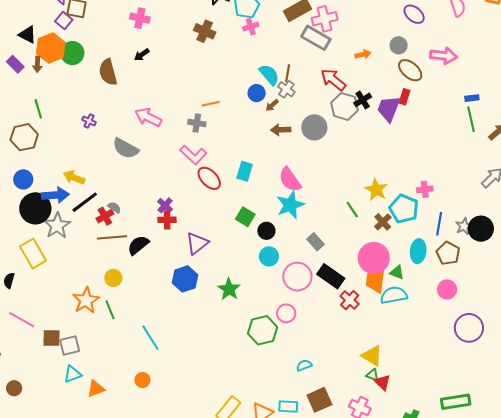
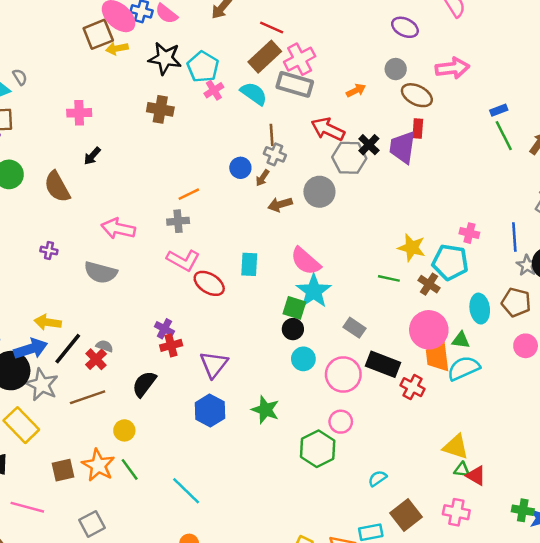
cyan semicircle: (269, 75) -> (254, 94), moved
pink cross: (425, 189) -> (469, 233), turned 35
green line: (352, 210) -> (389, 278), turned -30
green square: (245, 217) -> (294, 308), moved
blue line: (439, 224) -> (514, 237), moved
brown line: (112, 237) -> (88, 397), moved
brown square: (51, 338) -> (63, 470), moved

